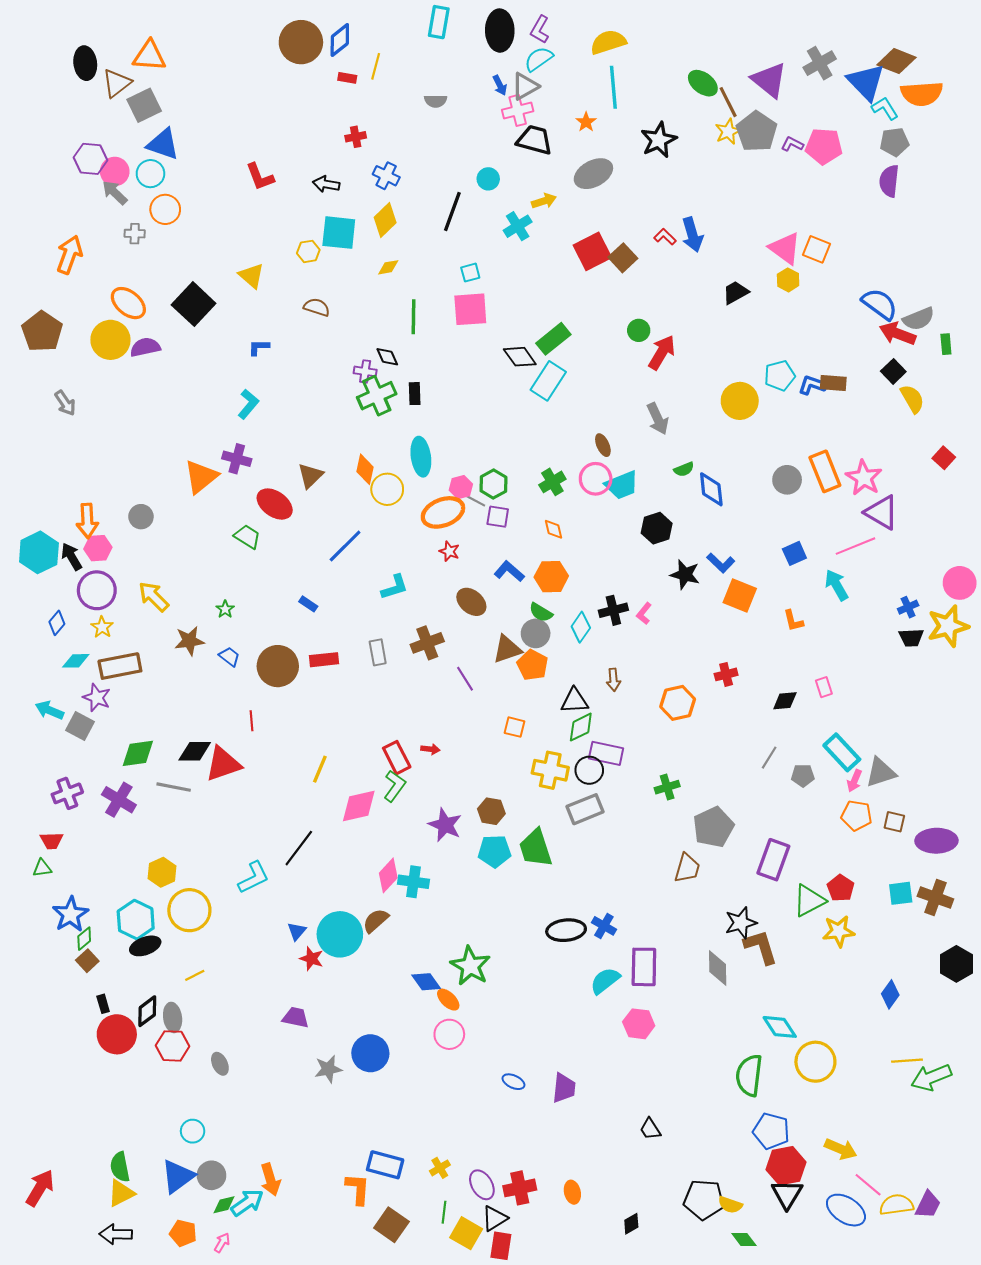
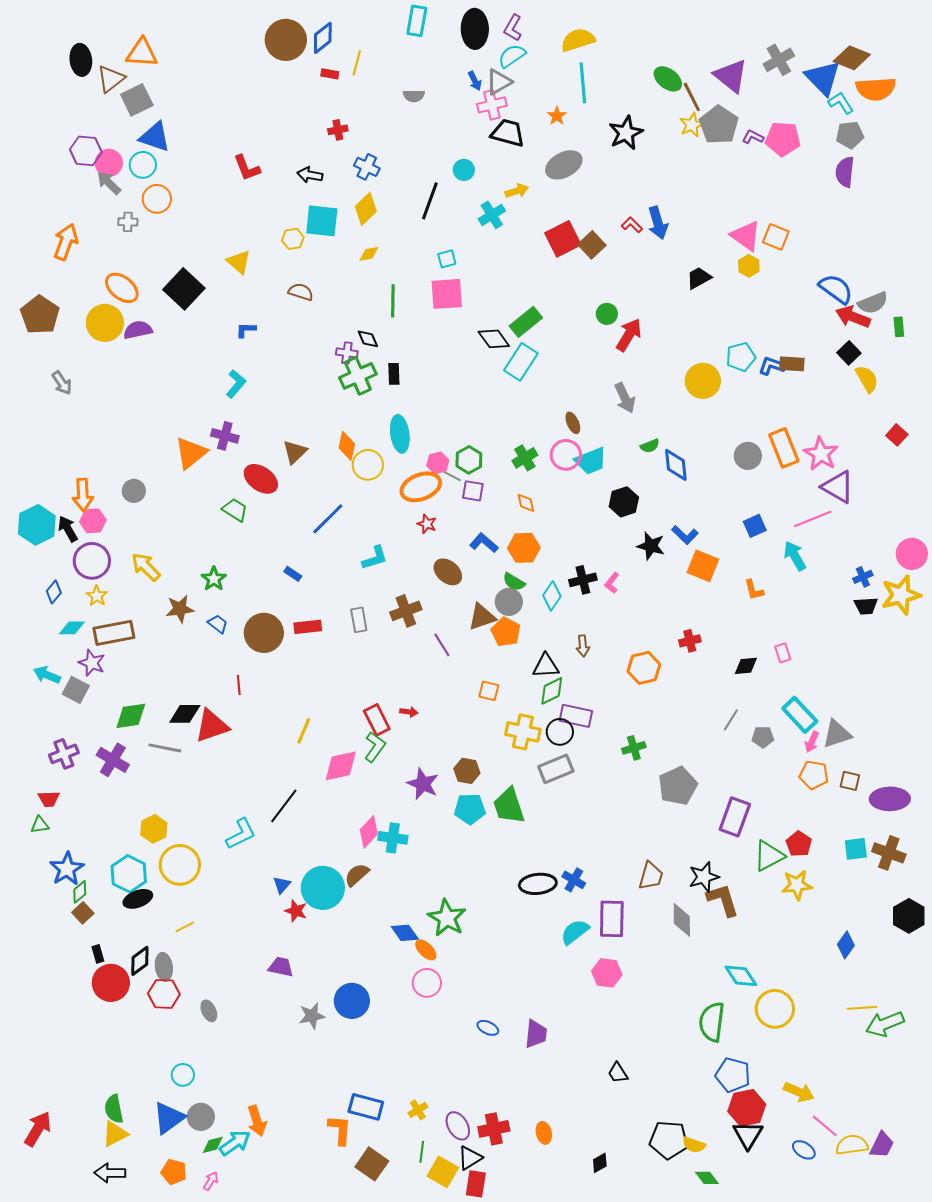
green star: (225, 609) -> (214, 579), size x1.4
brown trapezoid: (687, 868) -> (651, 876), moved
blue ellipse: (846, 1210) -> (804, 1150), size x0.6

